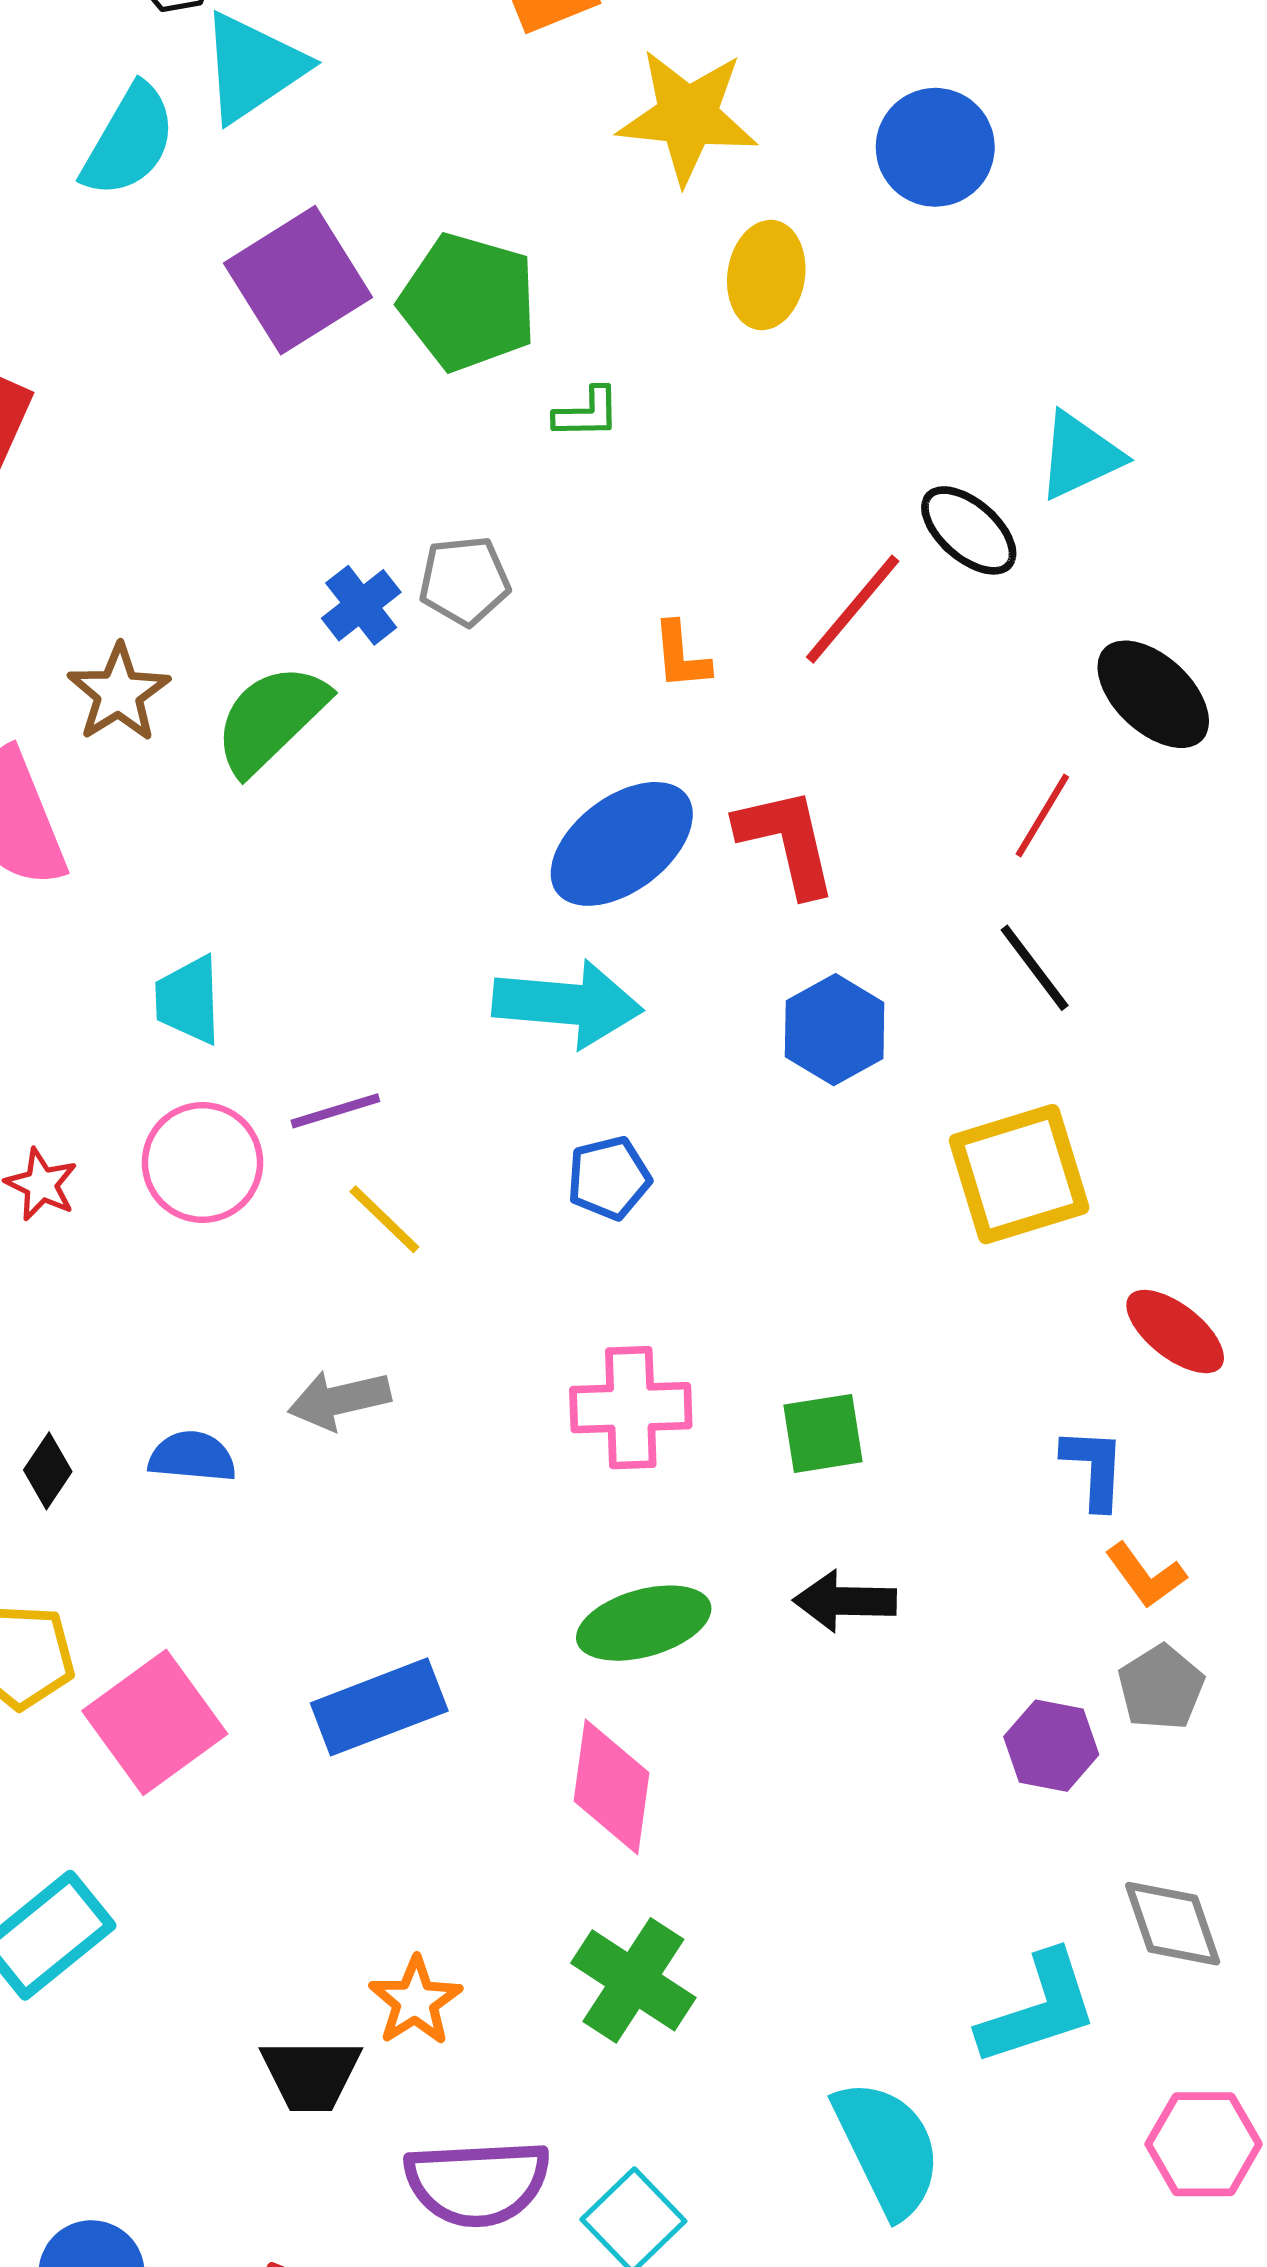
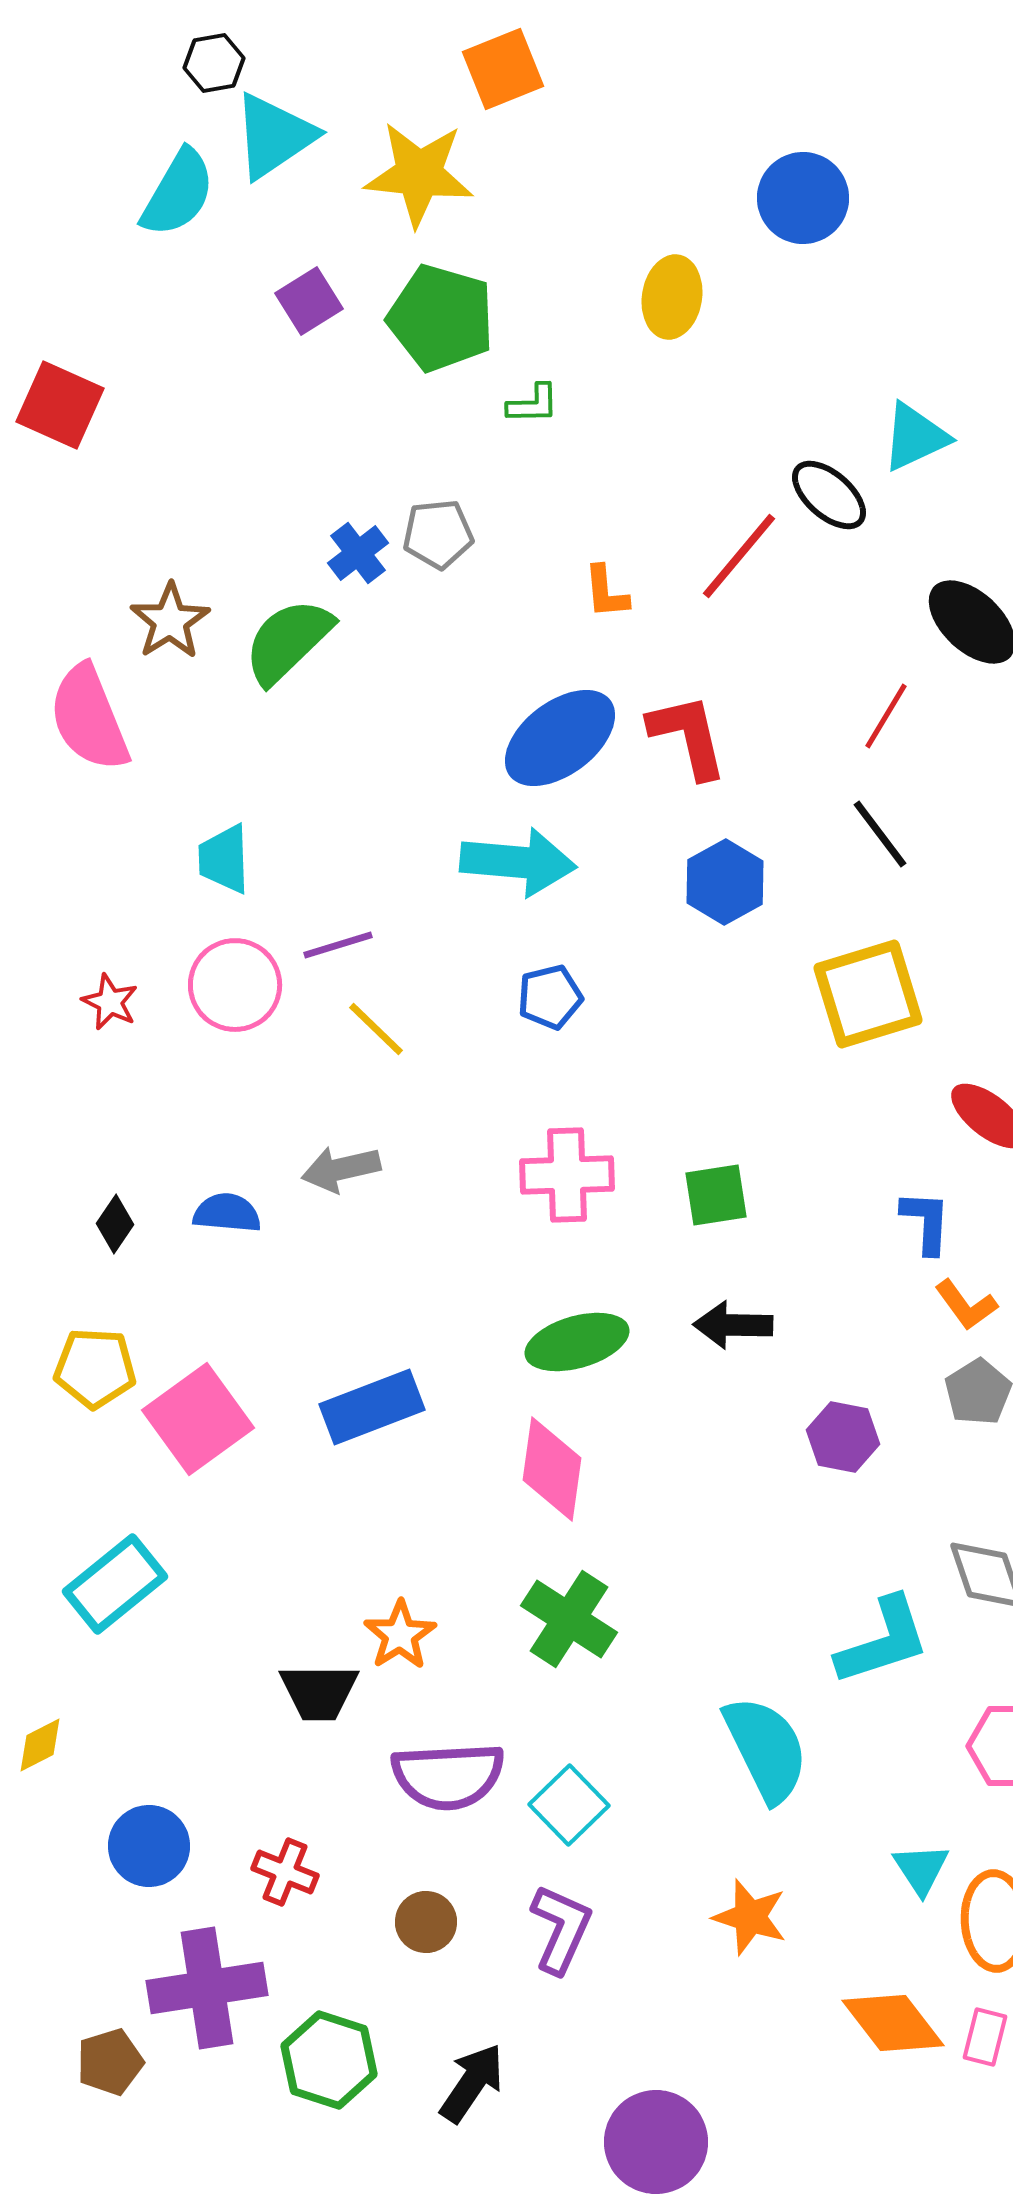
yellow star: (688, 116) -> (419, 174), moved
purple square: (298, 280) -> (309, 301), size x0.6
purple hexagon: (1051, 1746) -> (843, 1437), moved

